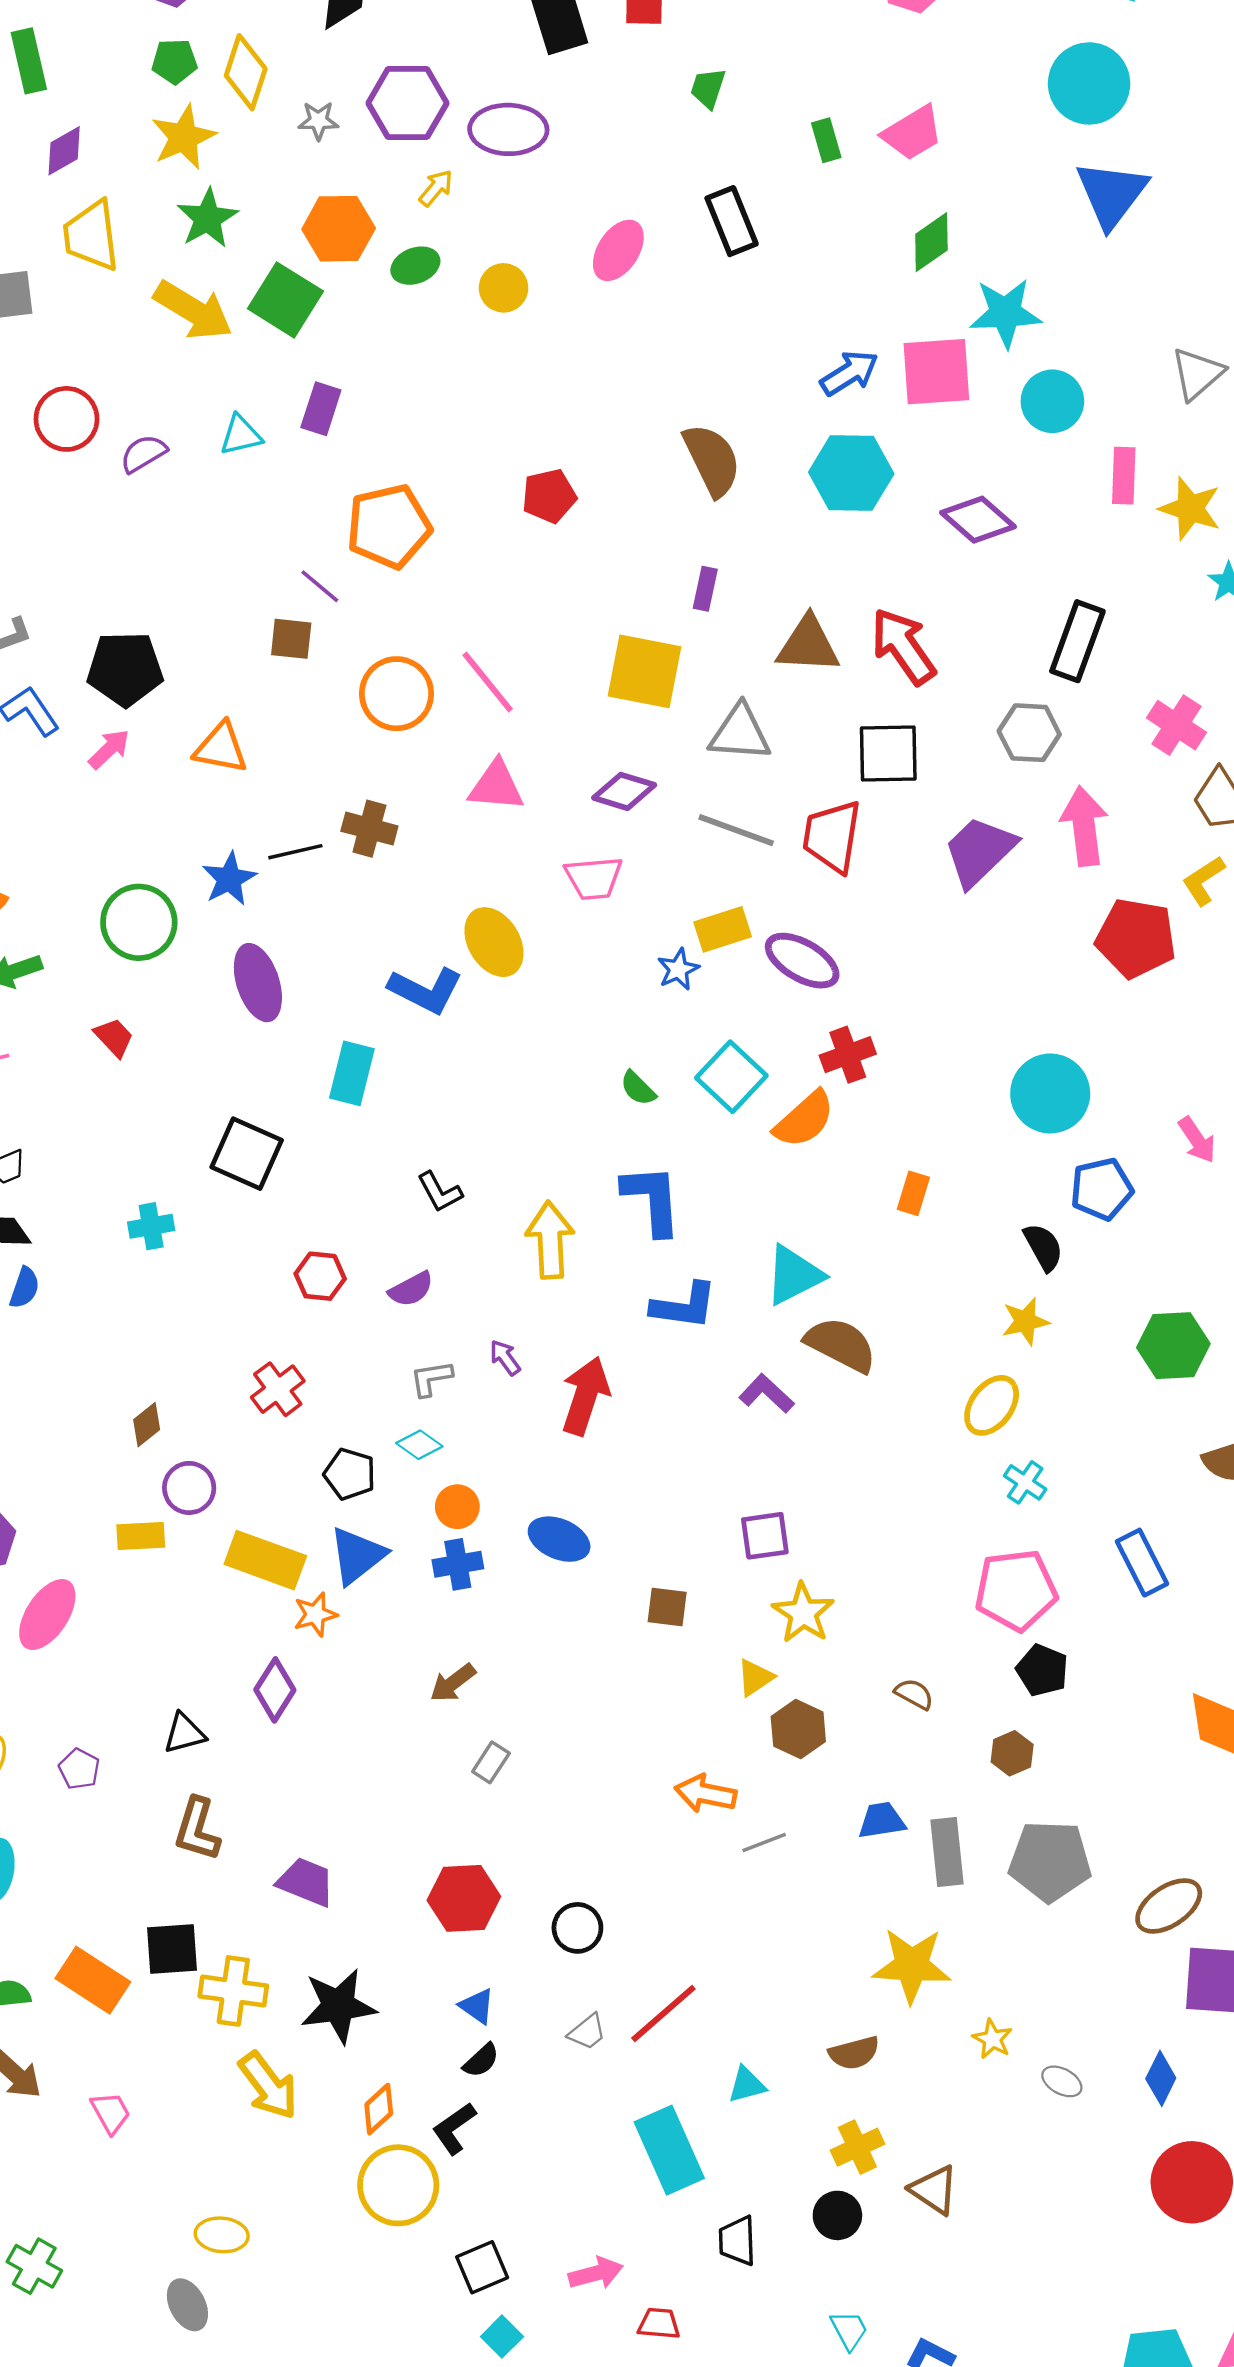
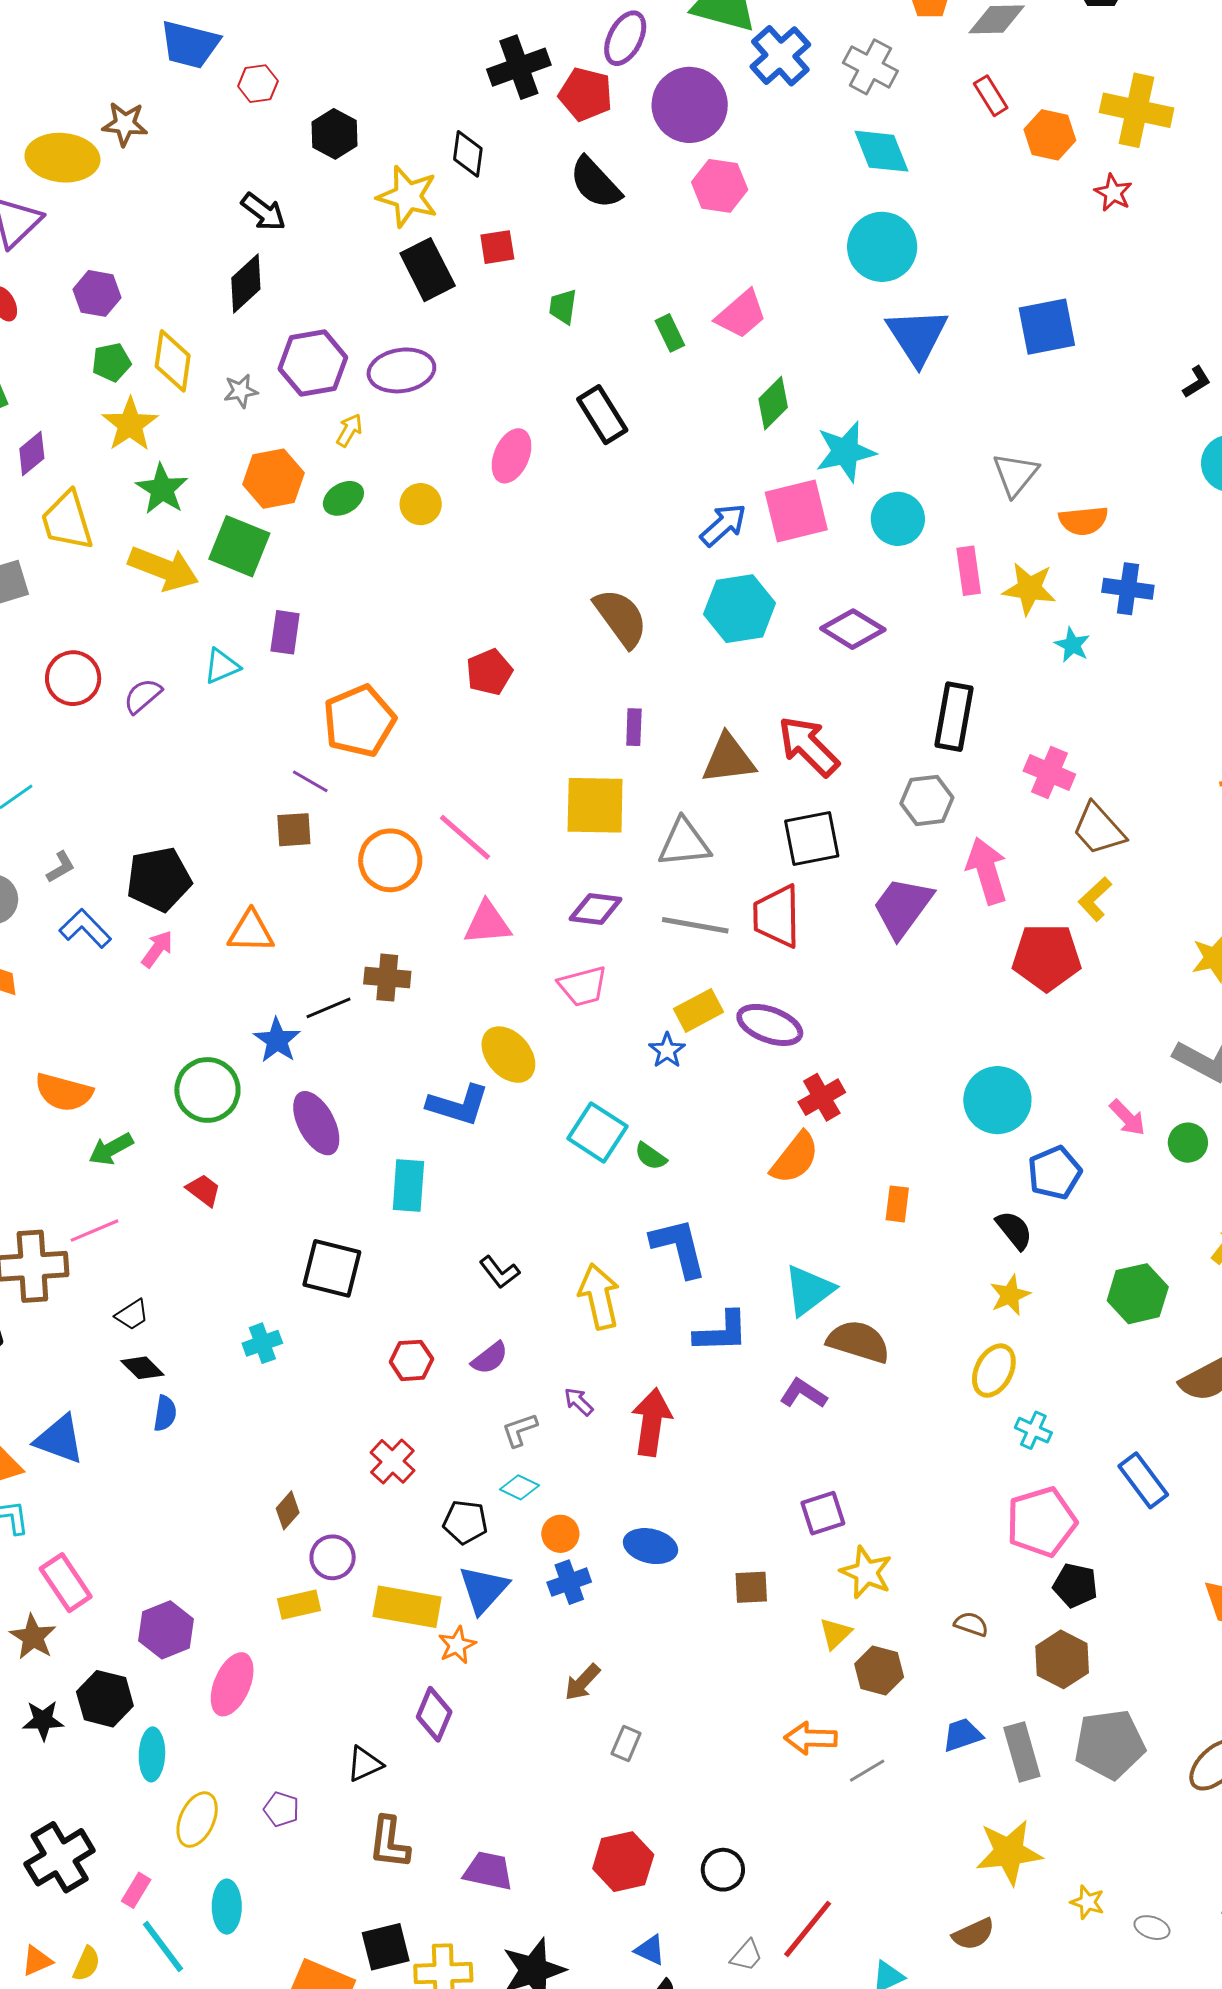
cyan square: (731, 1077) -> (597, 1132), moved
brown hexagon: (1012, 1753) -> (1062, 1659), size x1.5

